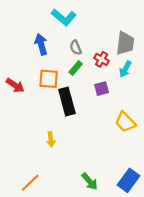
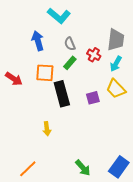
purple square: (102, 89) -> (93, 98), moved
yellow trapezoid: (125, 122) -> (116, 89), moved

